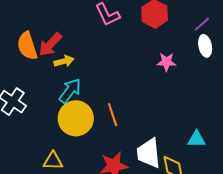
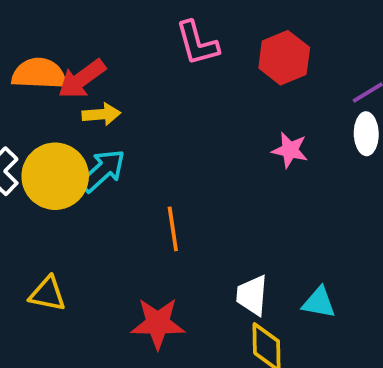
orange semicircle: (27, 46) -> (39, 74), turned 100
yellow circle: (76, 118) -> (55, 176), moved
white trapezoid: (149, 153) -> (252, 295), moved, size x0.7

